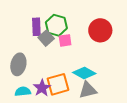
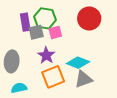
gray square: (46, 38) -> (36, 32), turned 35
purple star: (42, 88) -> (46, 55), moved

